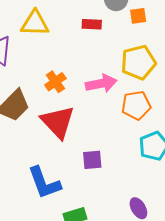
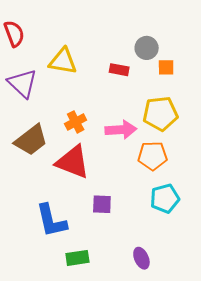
red triangle: (58, 122) -> (73, 162), turned -33

